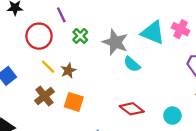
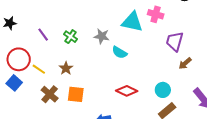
purple line: (61, 15) -> (43, 35), moved
red circle: (39, 36) -> (19, 59), moved
gray star: (115, 42) -> (102, 36), size x0.7
yellow line: (48, 67) -> (39, 69), moved

